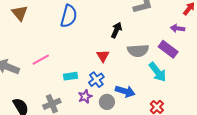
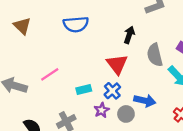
blue semicircle: (69, 16) -> (76, 24), turned 75
gray semicircle: (138, 51) -> (155, 55), turned 85
red triangle: (103, 56) -> (117, 64), size x1.5

